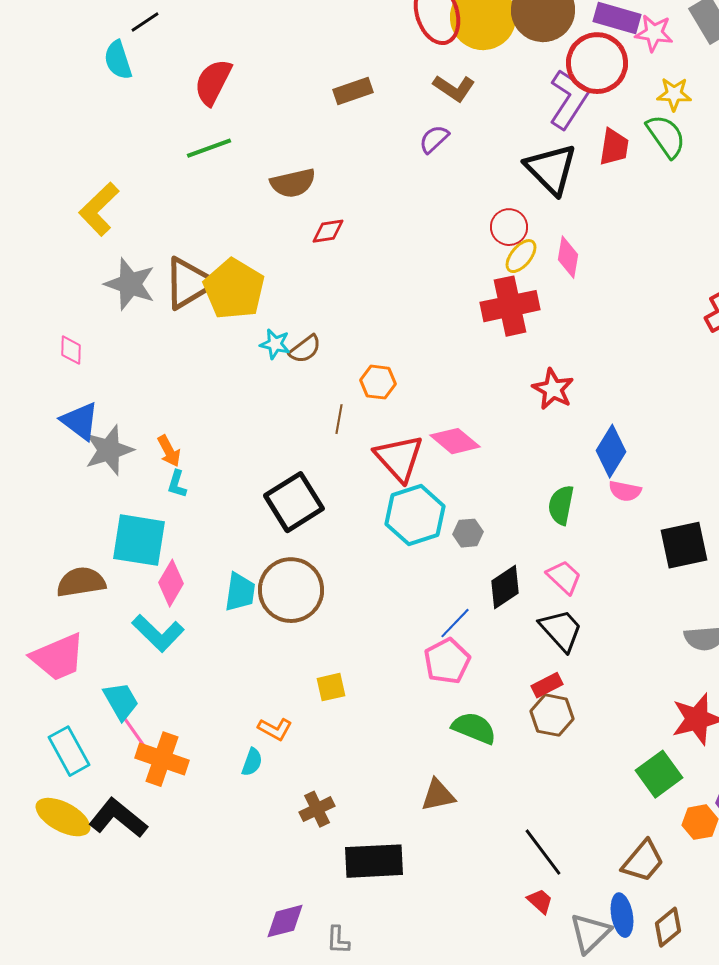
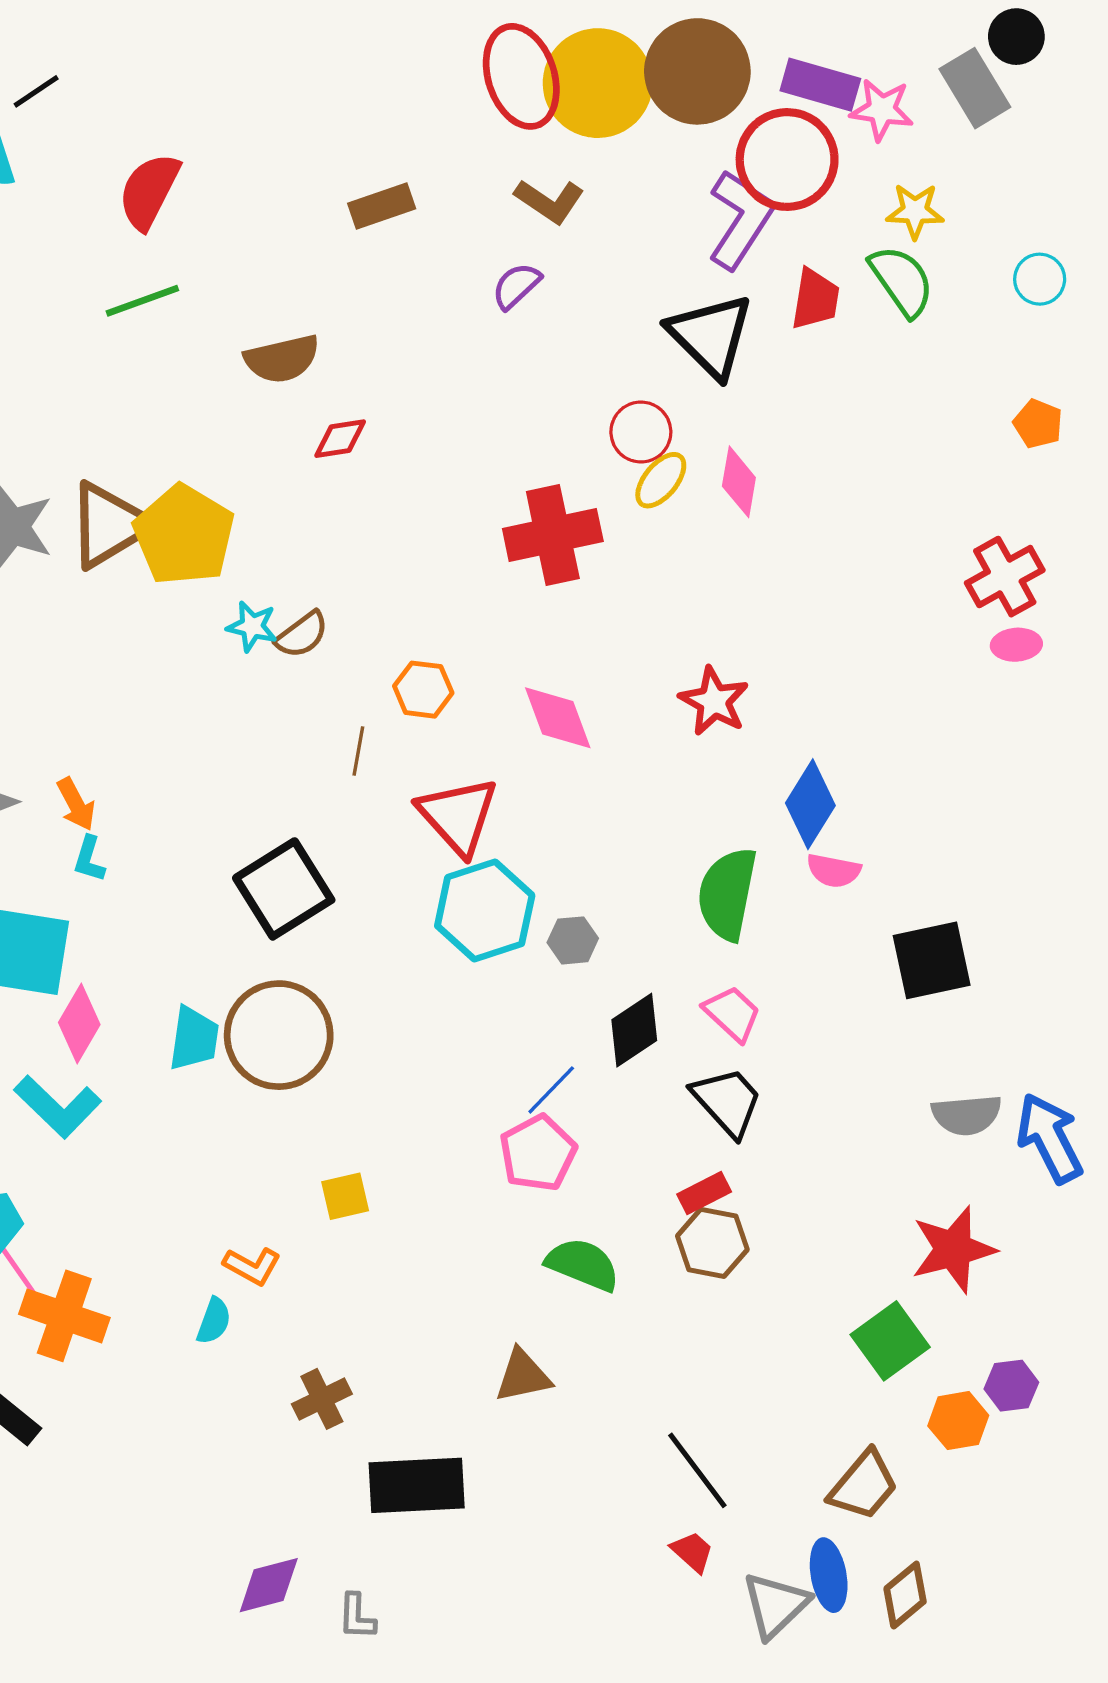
red cross: (510, 306) -> (553, 535), moved
pink diamond: (455, 441) -> (558, 718), moved, turned 30
green semicircle: (561, 505) -> (727, 894), size x1.4

